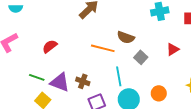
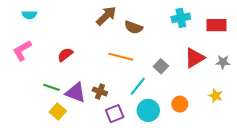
brown semicircle: (126, 37) -> (134, 27), moved
red triangle: (173, 49) -> (195, 58), size x1.5
cyan line: (119, 76) -> (138, 86), turned 48

